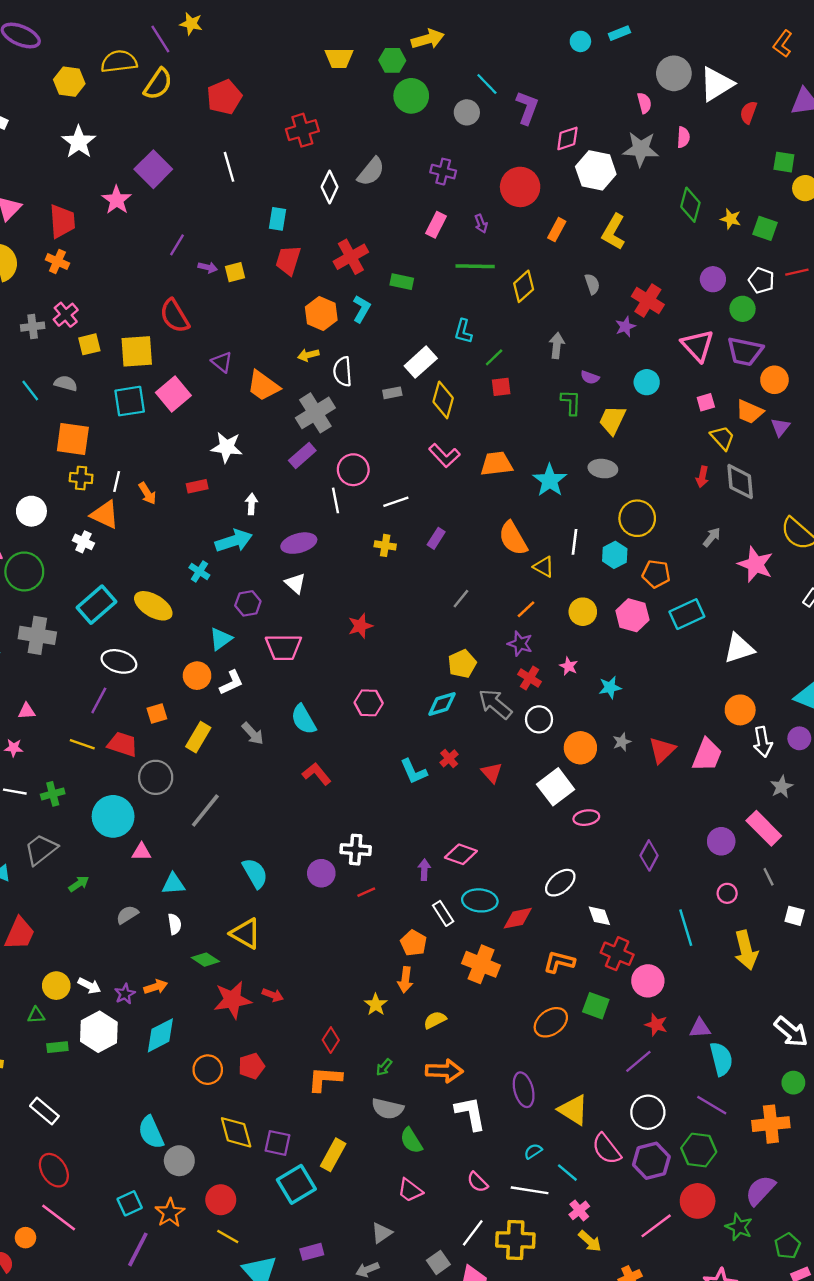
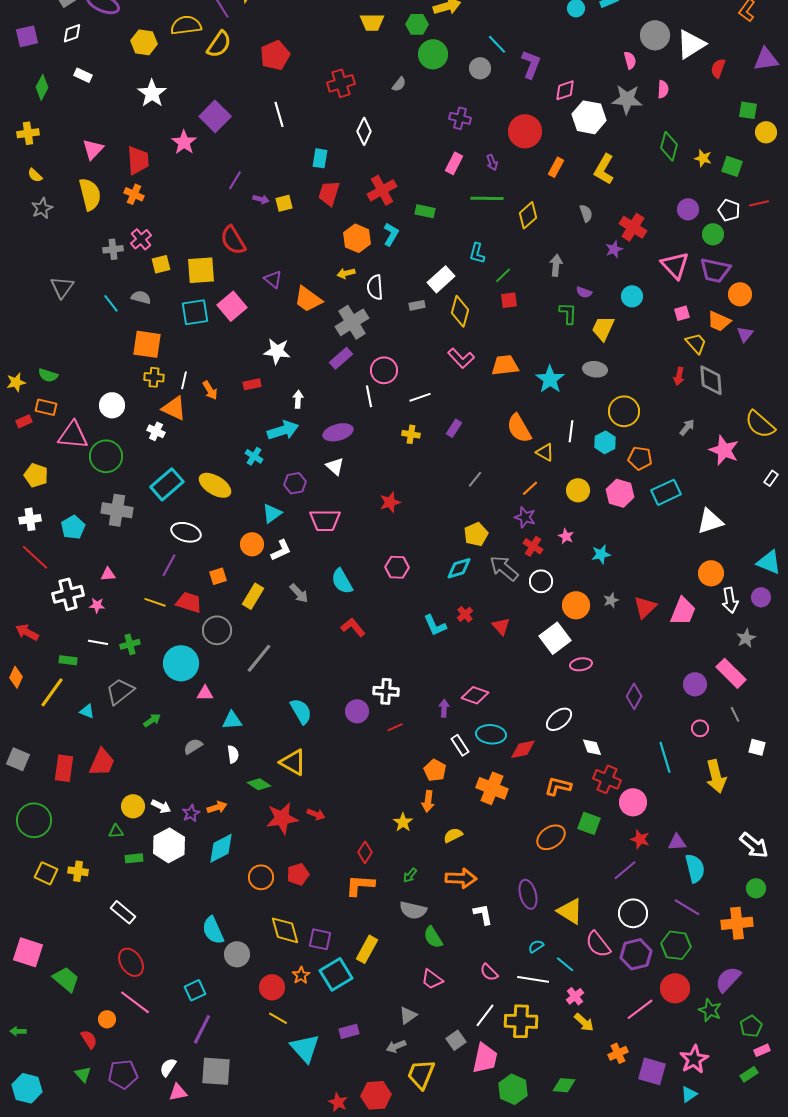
gray semicircle: (371, 172) -> (399, 84), moved, size x0.6
white L-shape: (470, 1113) -> (483, 914), size x0.7
orange star: (170, 1213) -> (301, 975), moved, size x0.7

